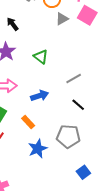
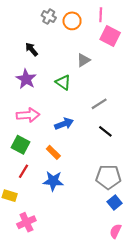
gray triangle: (62, 19) -> (83, 60), moved
gray pentagon: (68, 136) -> (108, 177), moved
blue star: (38, 149) -> (53, 181), moved, turned 30

